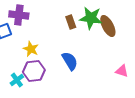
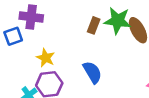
brown rectangle: (71, 22) -> (94, 25), turned 40

